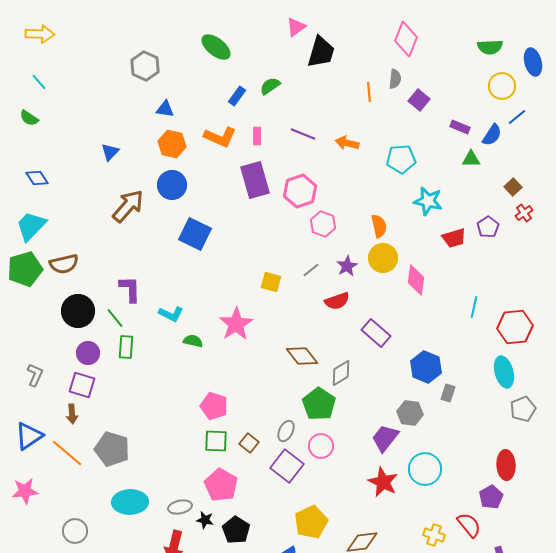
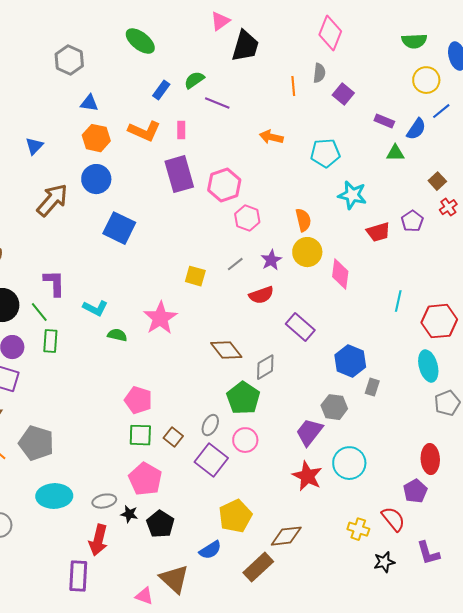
purple line: (303, 134) -> (217, 103), moved

